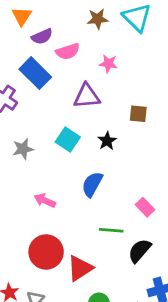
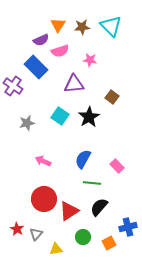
orange triangle: (22, 16) -> (58, 25), moved
brown square: (138, 114) -> (112, 97), turned 32
black star: (107, 141) -> (89, 117), size x1.5
blue semicircle: (92, 184) -> (83, 159), moved
black semicircle: (140, 251) -> (99, 207), moved

